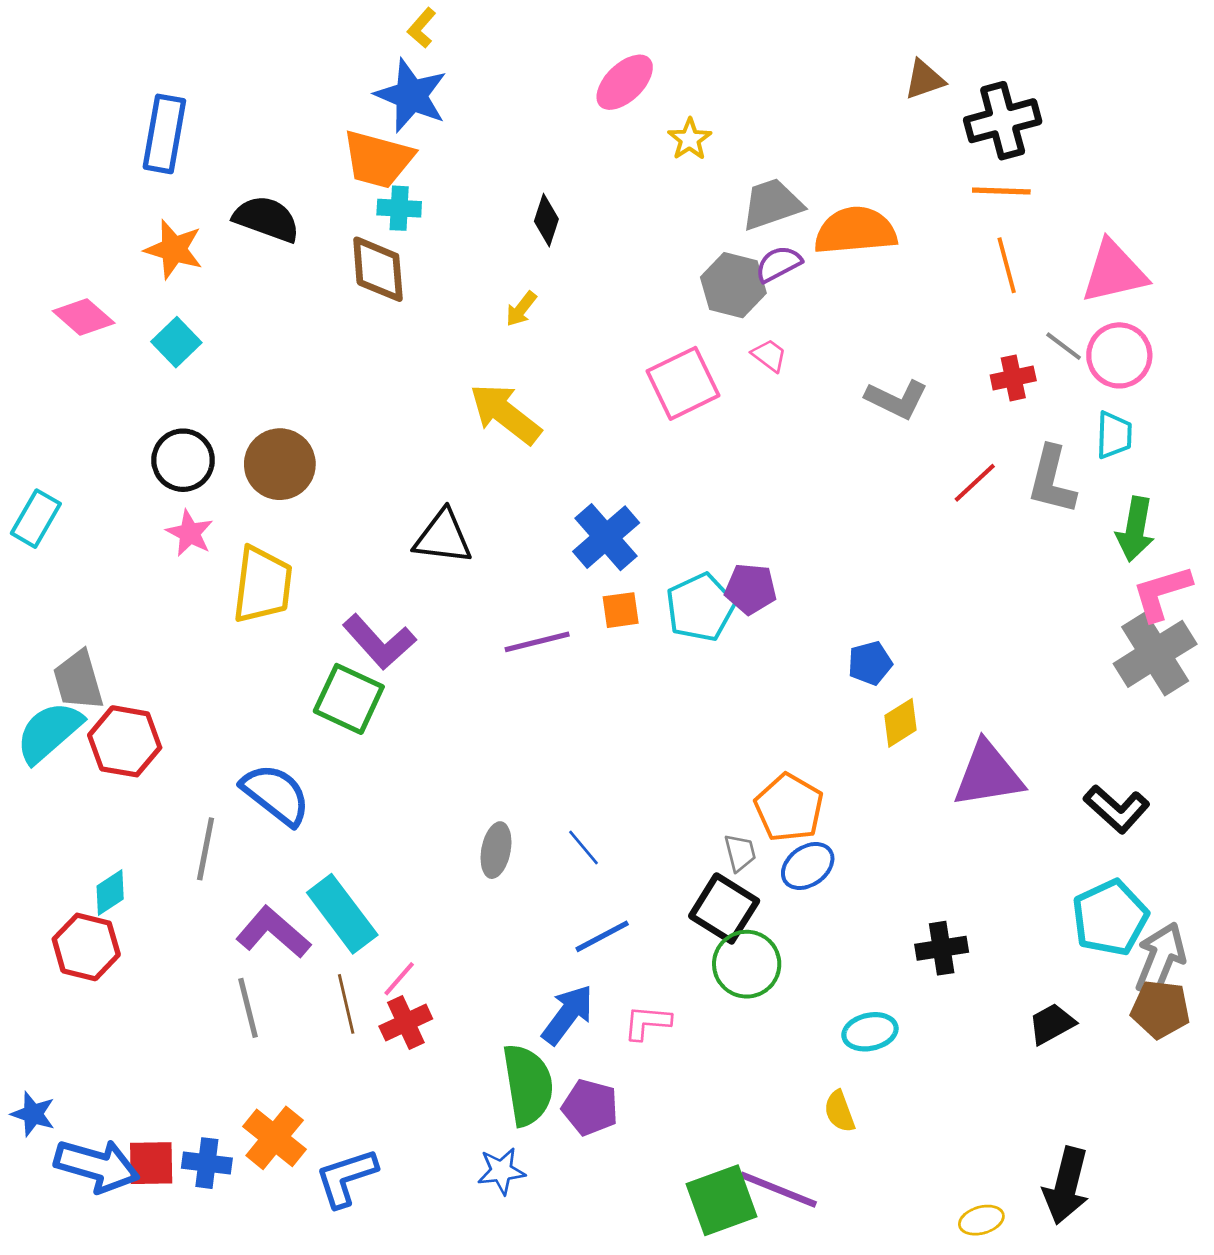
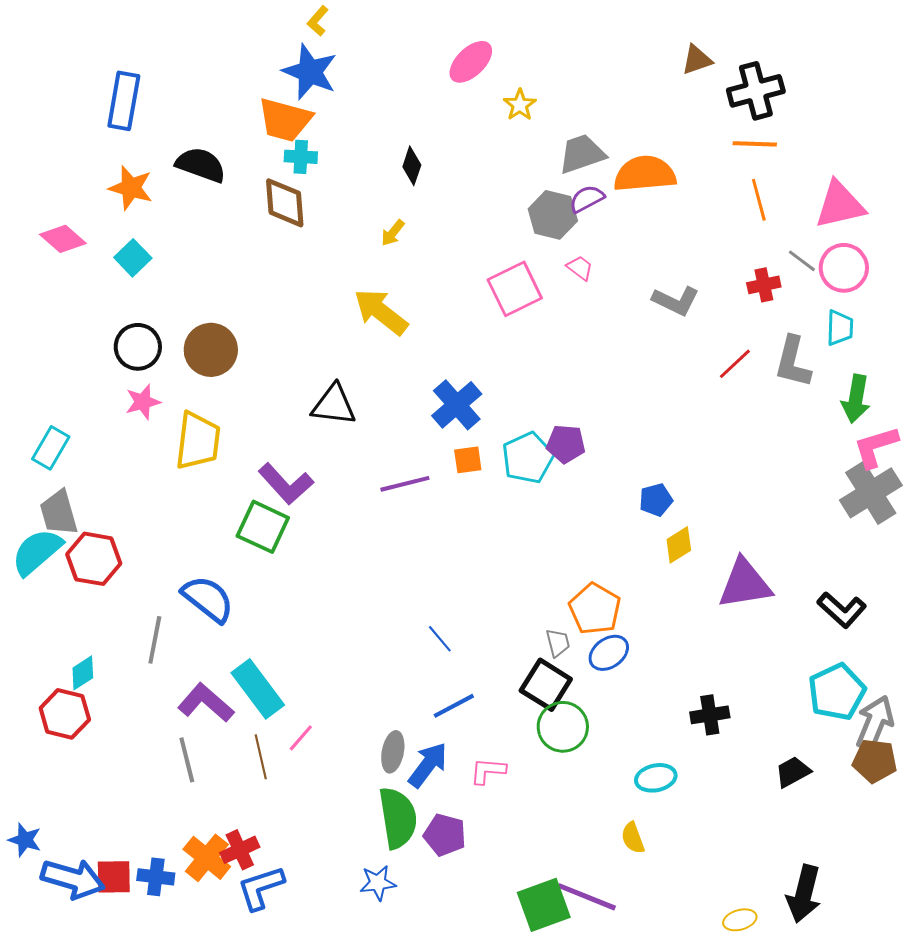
cyan rectangle: (36, 519) -> (51, 448), moved
pink star: (190, 533) -> (143, 402), turned 30
gray ellipse: (496, 850) -> (393, 752), moved
red cross: (406, 1022) -> (240, 850), moved

